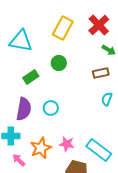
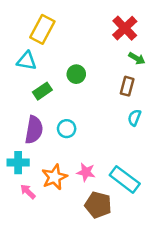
yellow rectangle: (63, 28) -> (42, 29), moved
cyan triangle: (21, 41) -> (27, 61), moved, size x0.7
brown rectangle: (101, 73) -> (127, 86), turned -63

